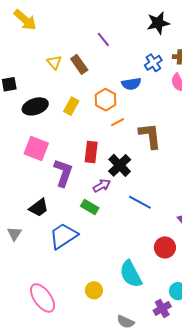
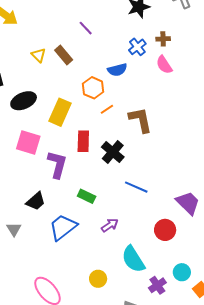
yellow rectangle: (71, 106) -> (60, 112), moved, size x1.5
purple arrow: (102, 186) -> (110, 225), moved
purple cross: (162, 308) -> (157, 285), moved

